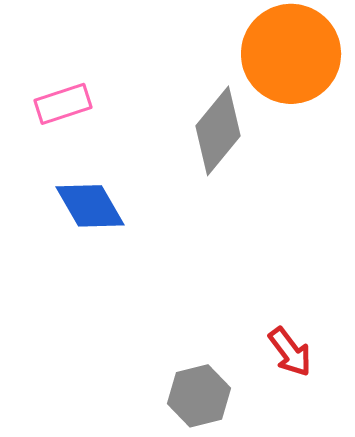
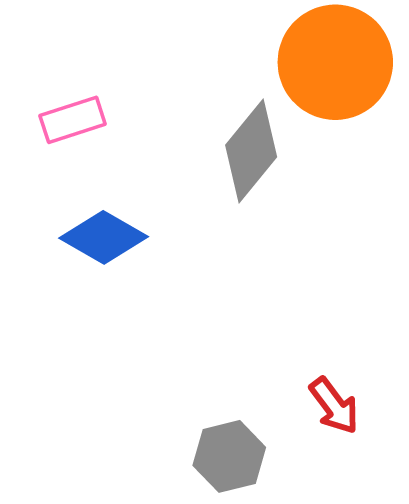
blue diamond: (90, 206) -> (104, 237), turned -30

